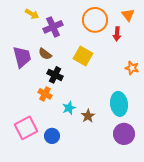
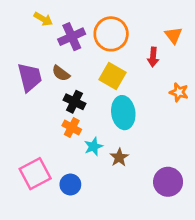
orange triangle: (128, 15) -> (173, 35), moved
orange circle: (95, 20) -> (111, 34), moved
red arrow: (117, 34) -> (153, 57), moved
orange cross: (45, 94) -> (72, 128), moved
cyan ellipse: (119, 104) -> (123, 113), moved

